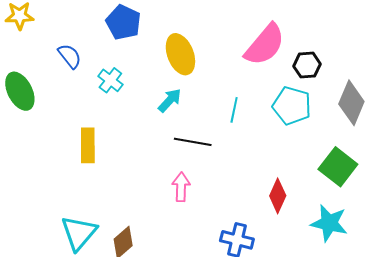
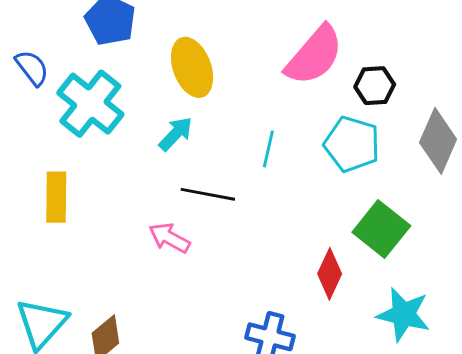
cyan cross: (110, 80) -> (90, 104), size x1.8
green square: (338, 167) -> (381, 229), moved
pink arrow: (181, 187) -> (169, 238), moved, turned -64

